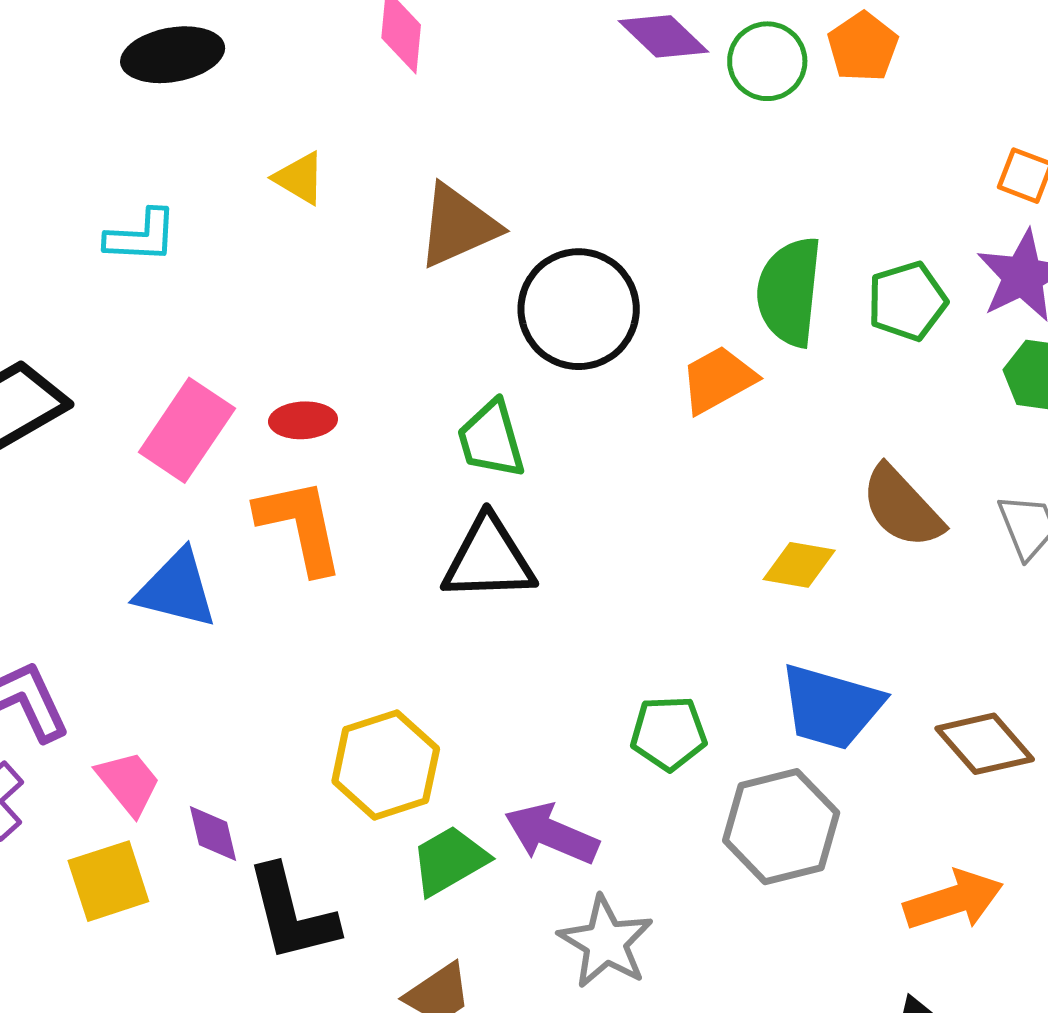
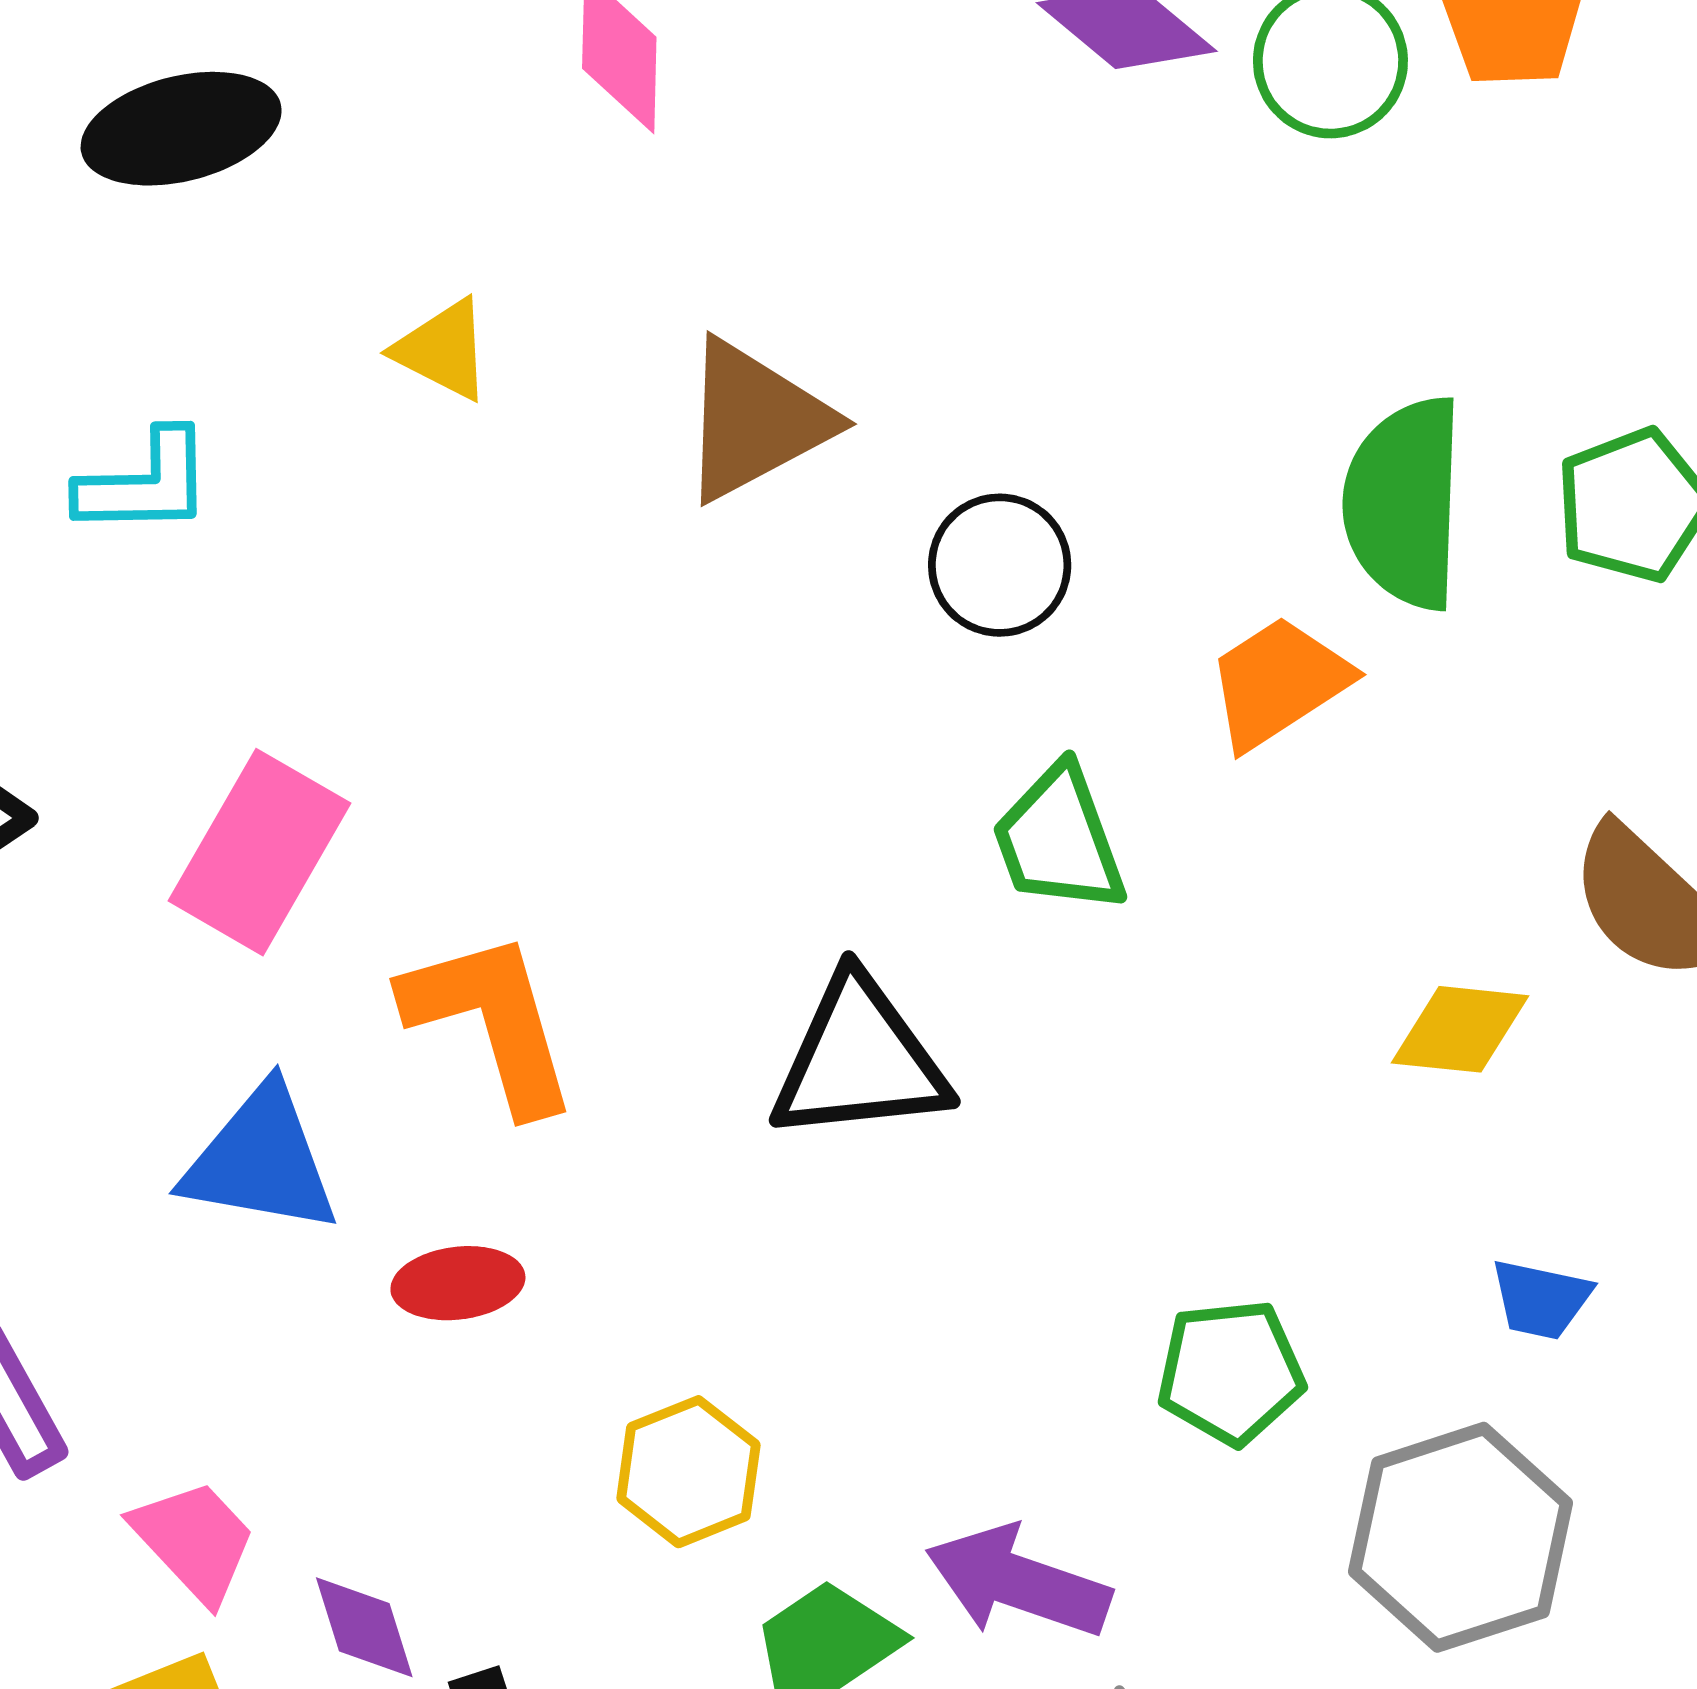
black circle: (579, 309) -> (1000, 565), size x0.6
red ellipse: (303, 420) -> (458, 1283), moved
green trapezoid: (491, 439) -> (1059, 840), moved
blue trapezoid: (831, 707) -> (1541, 1299), size x0.5
yellow hexagon: (386, 765) -> (688, 1472), size x0.7

